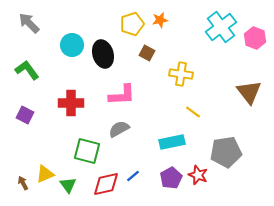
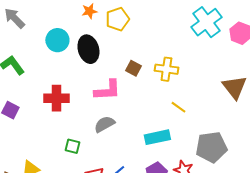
orange star: (160, 20) -> (89, 11), moved
brown square: (147, 53) -> (133, 68), moved
green square: (87, 151) -> (72, 146), size x0.6

